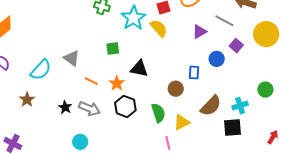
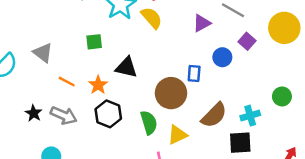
brown circle: (176, 89) -> (171, 93), size x1.6

